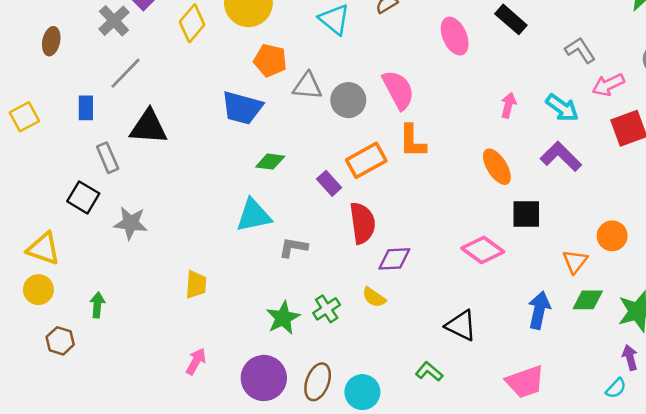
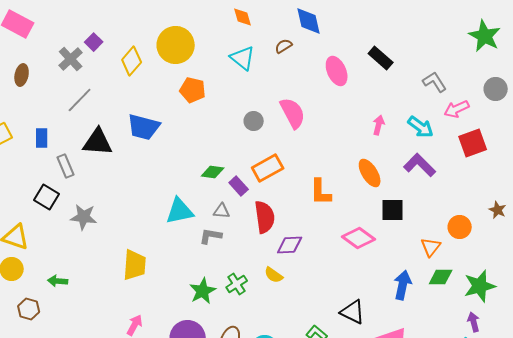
gray triangle: (307, 86) -> (222, 211), moved, size x0.7
gray circle: (348, 100) -> (254, 121), size x0.7
blue rectangle: (86, 108) -> (42, 138), moved
blue trapezoid: (242, 108) -> (144, 127), moved
orange L-shape: (412, 141) -> (321, 192), moved
green diamond: (270, 162) -> (213, 172), moved
yellow trapezoid: (196, 285) -> (135, 265), size x1.4
green arrow: (97, 305) -> (58, 281), turned -90
black triangle: (461, 325) -> (353, 312), moved

